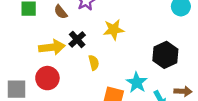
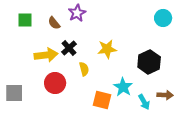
yellow star: (114, 30) -> (107, 49), moved
red circle: (47, 78) -> (55, 83), moved

